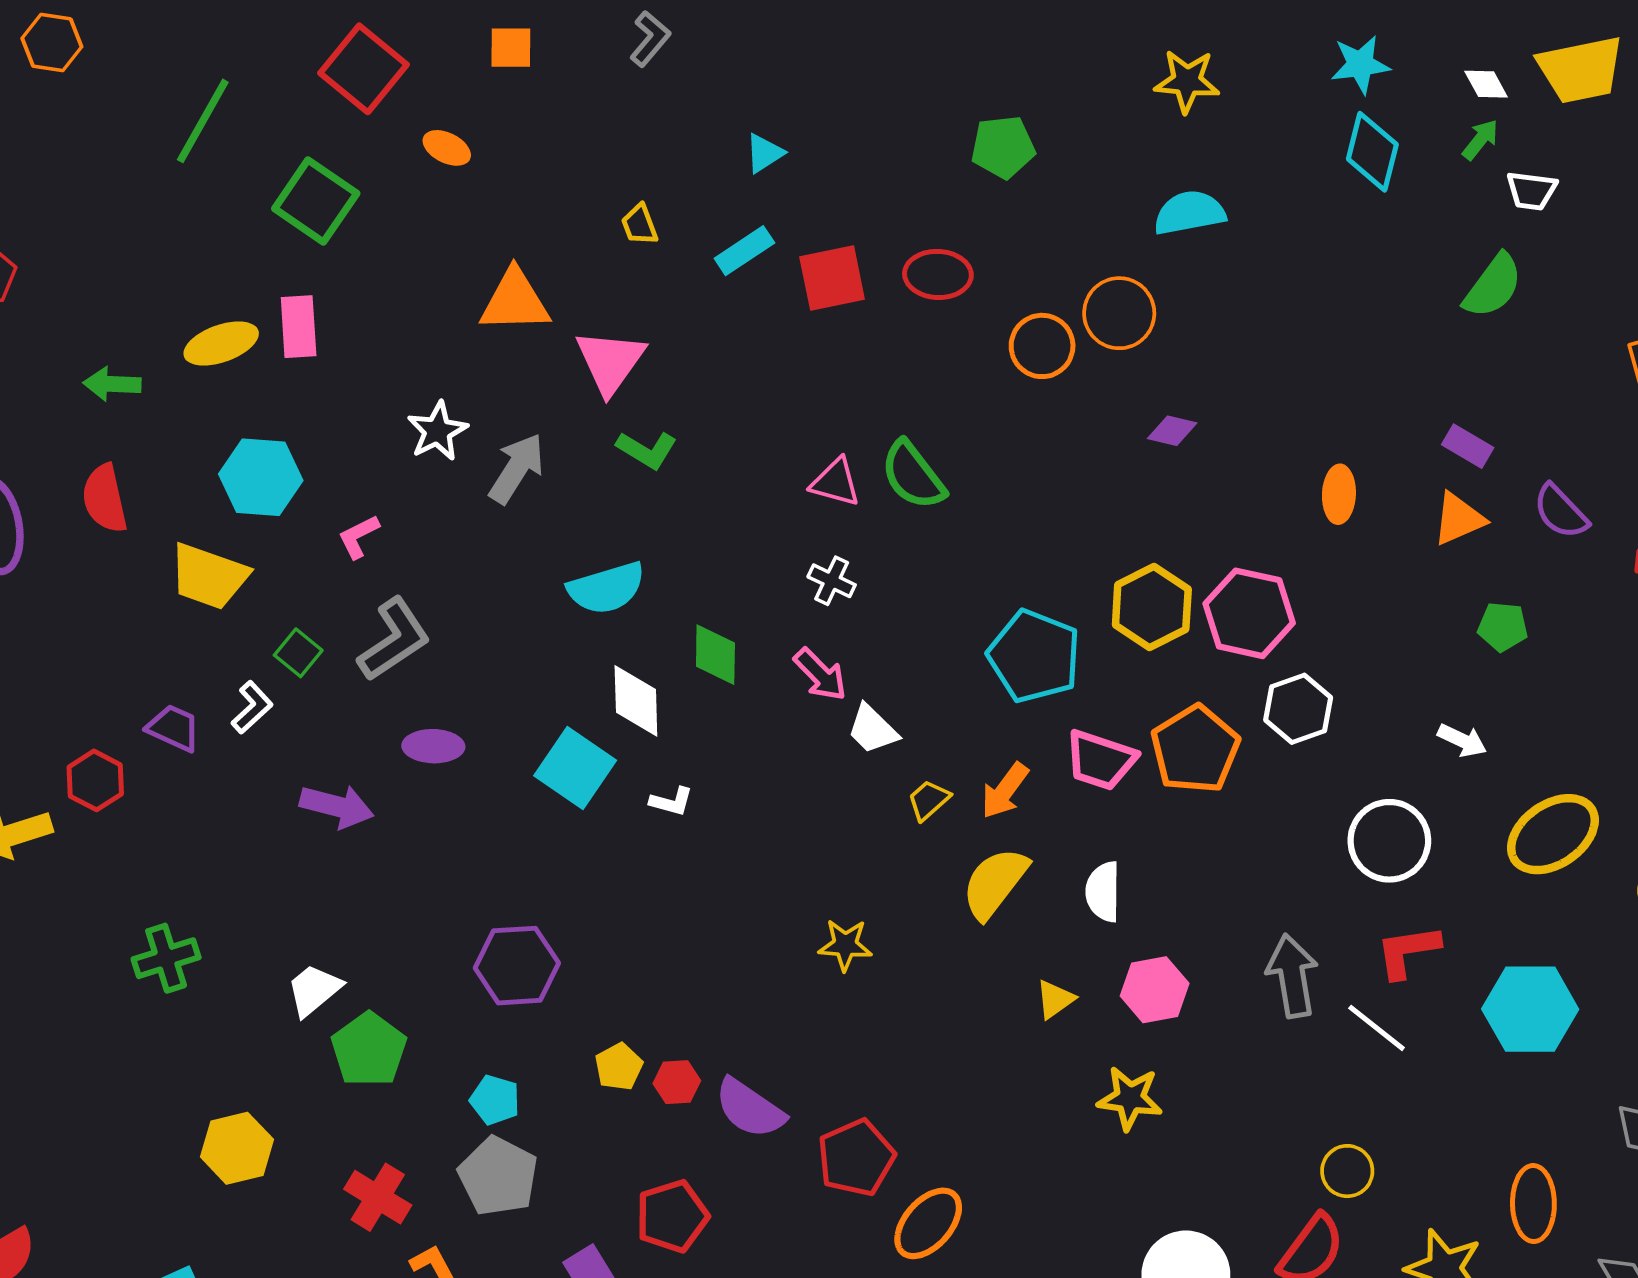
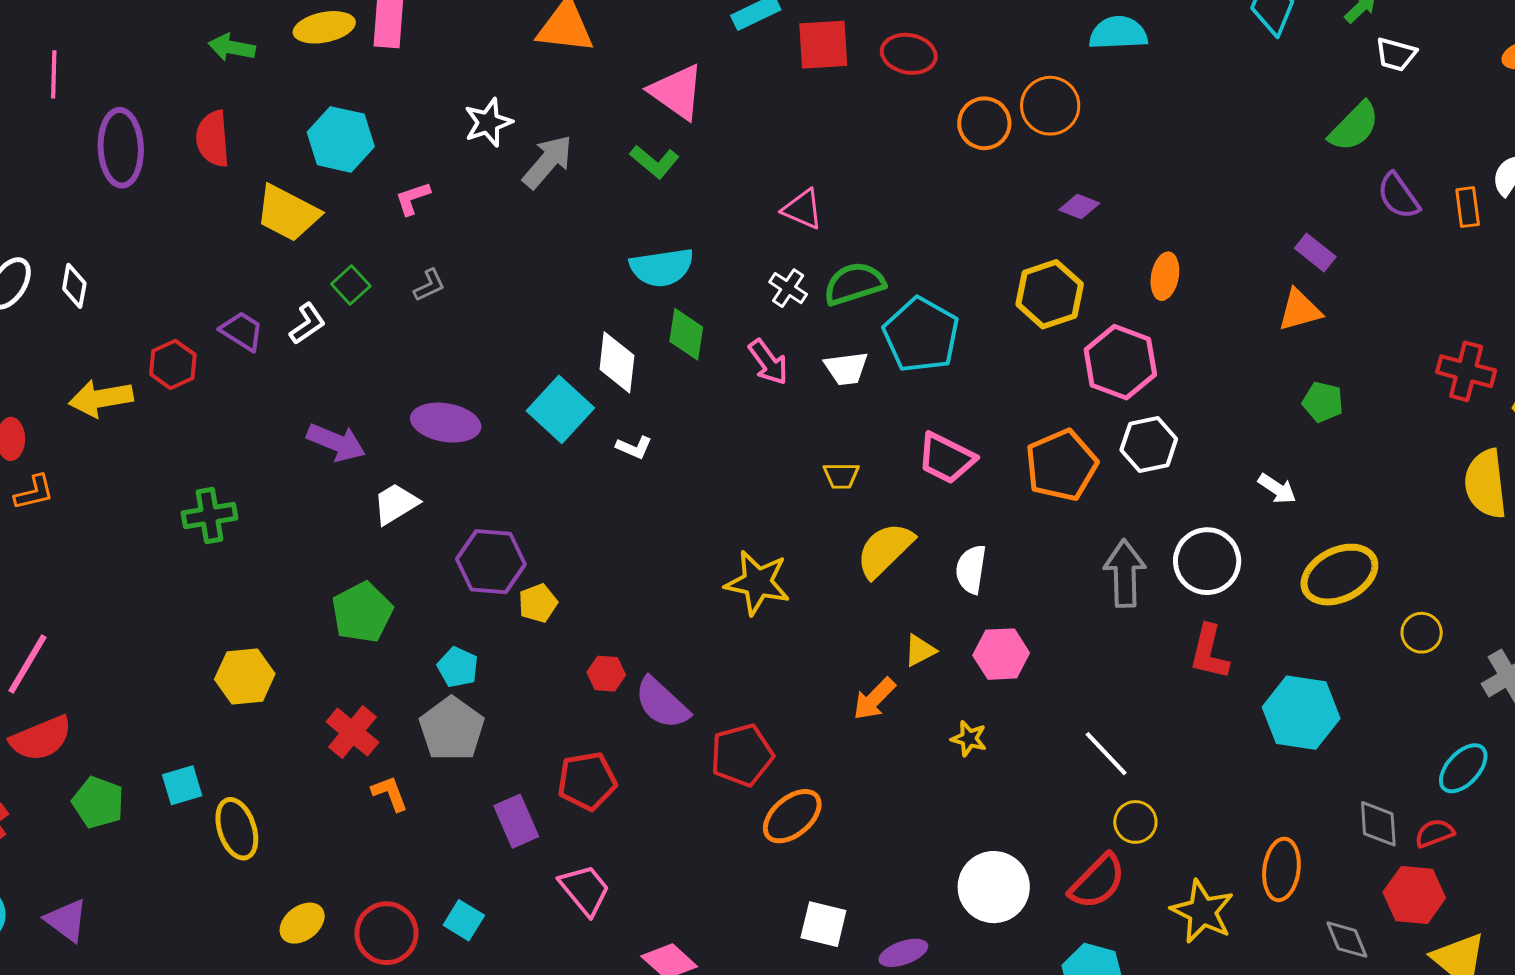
pink triangle: (610, 362) -> (677, 92), moved, turned -38
green semicircle: (913, 475) -> (854, 284), moved, turned 102
orange ellipse: (1339, 494) -> (1165, 276), moved
purple semicircle: (1561, 512) -> (1398, 196), moved
cyan semicircle: (606, 588) -> (662, 267), moved
yellow hexagon: (1152, 607) -> (1050, 294), moved
gray L-shape: (394, 640) -> (429, 285), size x0.5
cyan pentagon: (1034, 656) -> (921, 335), moved
white trapezoid: (873, 729) -> (846, 368), moved, turned -60
purple ellipse: (433, 746) -> (446, 423), moved, size x1.4
pink trapezoid: (1101, 760) -> (946, 458), moved
orange arrow: (1005, 791) -> (874, 699), moved
yellow trapezoid: (929, 800) -> (841, 476), turned -147
purple arrow: (337, 806) -> (336, 442), moved
yellow star: (845, 945) -> (757, 583), size x1.5
red L-shape: (1408, 951) -> (1209, 652), turned -76
gray arrow: (1292, 976) -> (1125, 573), moved
white trapezoid: (314, 990) -> (396, 504), moved
white line: (1377, 1028) -> (1106, 754), moved
yellow pentagon: (619, 1067) -> (538, 603), moved
yellow star: (1130, 1098) -> (969, 739), size x0.7

